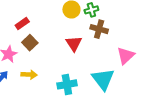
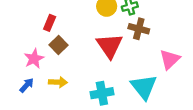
red rectangle: (22, 23) -> (50, 23), turned -32
red triangle: (74, 44) -> (110, 46), size x1.4

